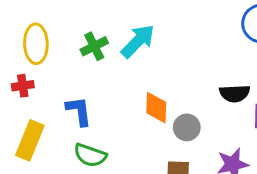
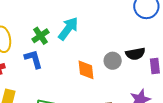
blue L-shape: (79, 111) -> (33, 59), moved
gray circle: (187, 127) -> (113, 61), moved

